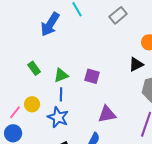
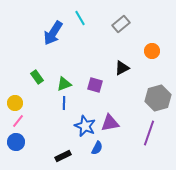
black triangle: (136, 64) -> (122, 68), moved
yellow circle: (32, 104) -> (15, 103), moved
blue star: (58, 117) -> (85, 126), moved

